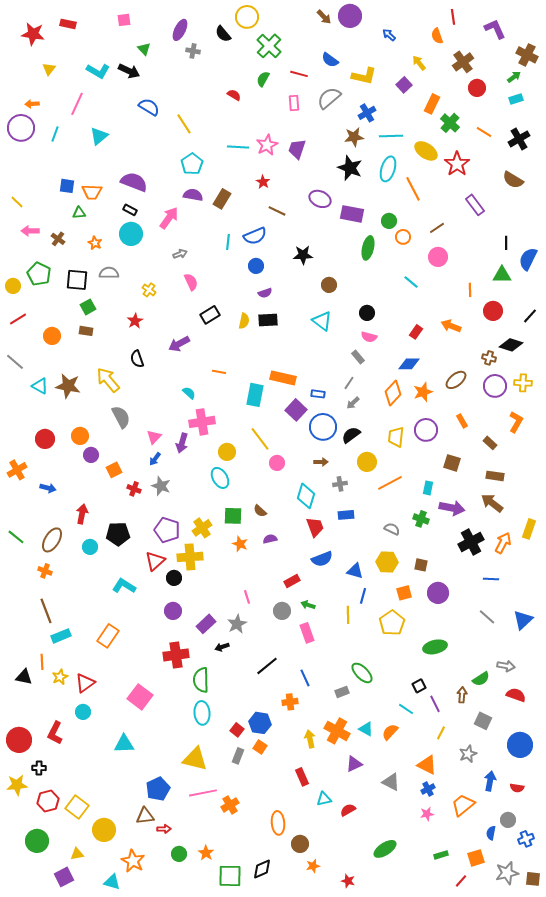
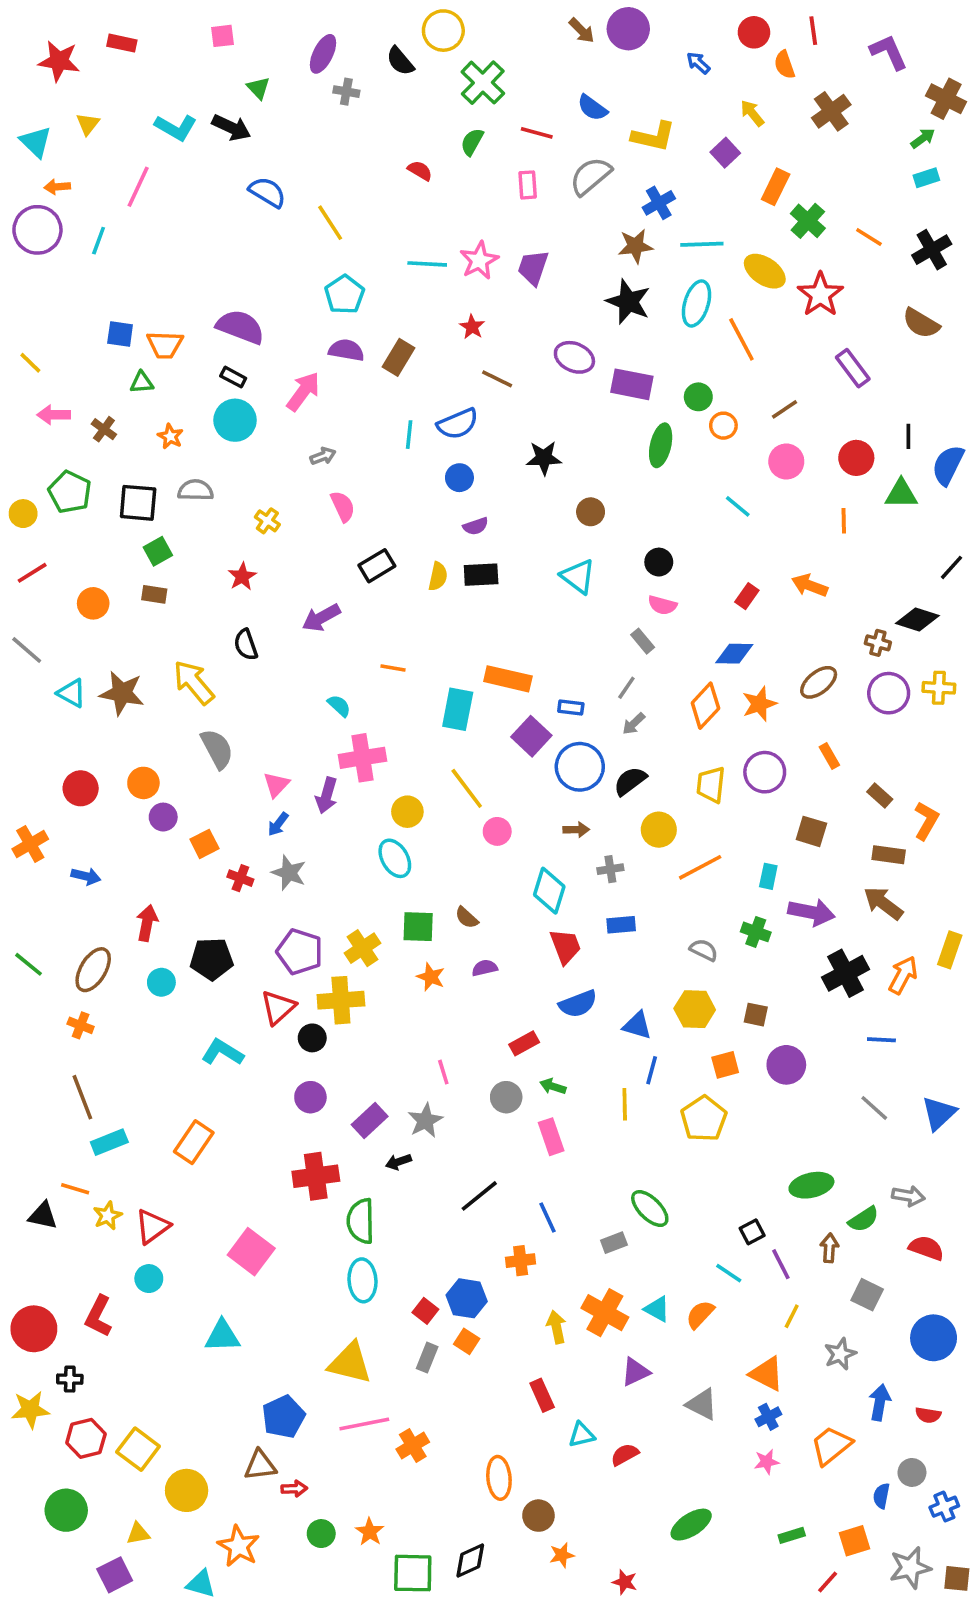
red circle: (477, 88) -> (754, 32), moved
cyan triangle: (99, 136) -> (36, 142), moved, turned -36
red circle: (493, 311) -> (856, 458), moved
orange L-shape: (516, 422) -> (926, 821), moved
green ellipse: (435, 647) -> (811, 1185), moved
orange line: (42, 662) -> (75, 1189), turned -70

